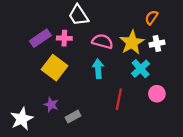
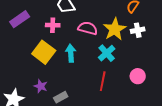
purple rectangle: (40, 38) -> (20, 19), moved
cyan arrow: (98, 69) -> (71, 53), moved
cyan cross: (141, 69) -> (107, 53), moved

